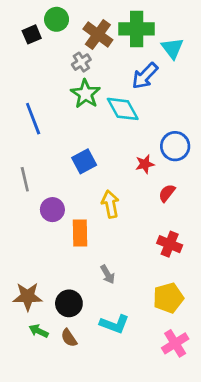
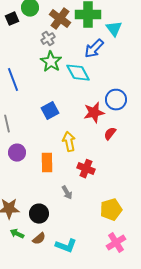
red star: (145, 164) -> (94, 113), size x1.5
purple circle: (52, 210) -> (17, 153), moved
red cross: (170, 244) -> (86, 169), moved
cyan L-shape: (114, 324) -> (66, 246), moved
brown semicircle: (69, 338) -> (39, 239), turned -96

